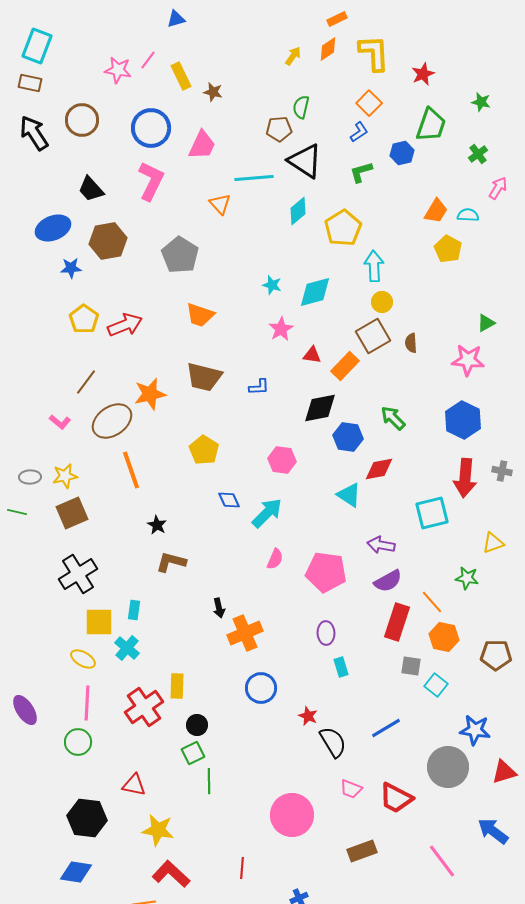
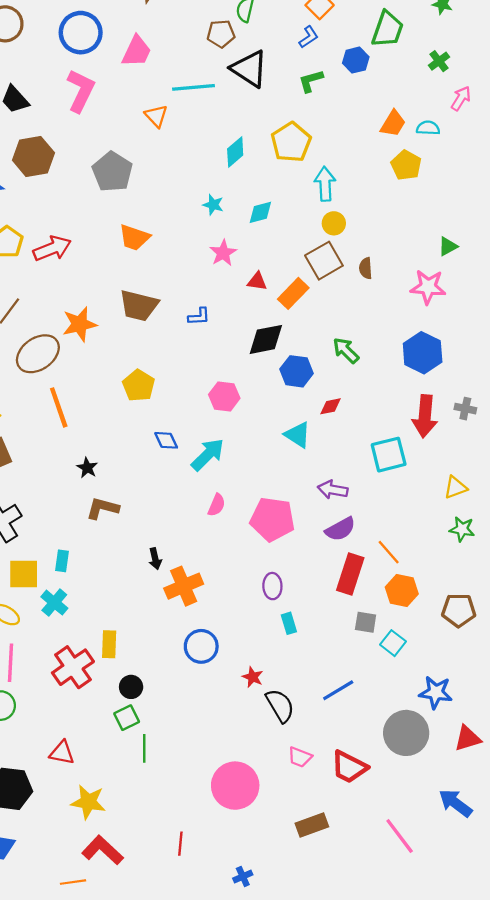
cyan diamond: (298, 211) -> (235, 152), moved
cyan diamond: (315, 292) -> (260, 212), size x0.7
red diamond: (379, 469) -> (331, 406), size x0.7
green star: (467, 578) -> (462, 529), moved

